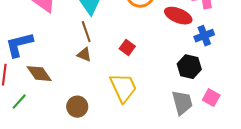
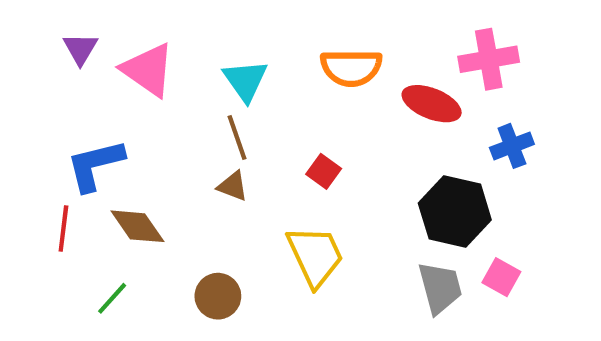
blue cross: (204, 36) -> (512, 146), moved
black hexagon: (189, 67) -> (455, 212), size x1.4
green line: (19, 102) -> (112, 298), moved

